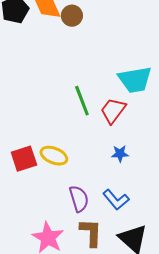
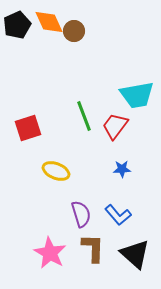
red square: (24, 159) -> (28, 128), moved

